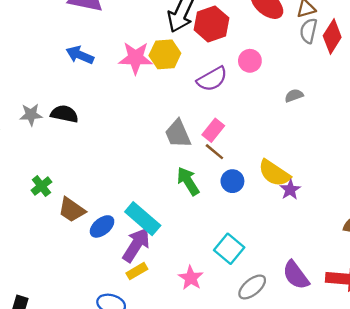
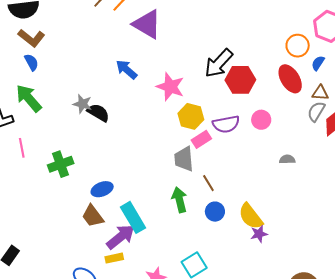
yellow hexagon: (165, 54) -> (191, 116), moved
gray star: (31, 115) -> (82, 104), moved
pink rectangle: (213, 130) -> (201, 139), moved
green cross: (41, 186) -> (61, 164), size x1.4
brown trapezoid: (72, 210) -> (93, 216), moved
blue ellipse: (102, 226) -> (102, 189), moved

